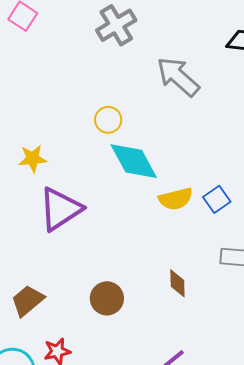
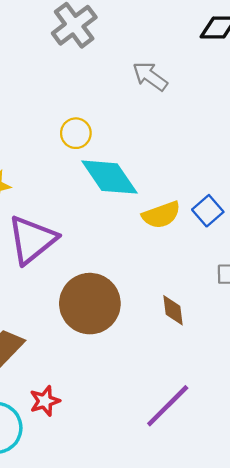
gray arrow: (178, 77) -> (150, 76), size x0.7
brown circle: (107, 298) -> (90, 304), moved, size x1.6

